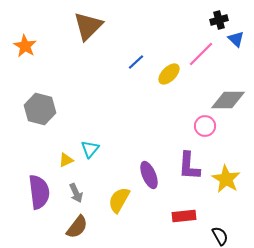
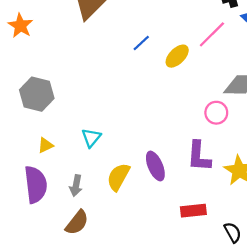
yellow triangle: (66, 160) -> (45, 145), moved
gray arrow: (76, 193) -> (76, 186), turned 36
yellow semicircle: (119, 200) -> (118, 177), moved

